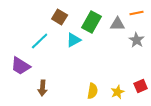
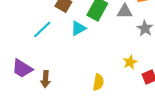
purple trapezoid: (21, 66) -> (22, 69), moved
yellow star: (118, 92) -> (130, 62), moved

